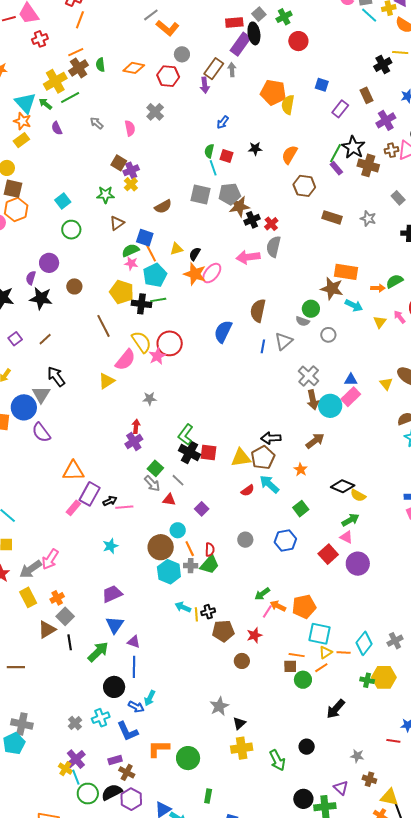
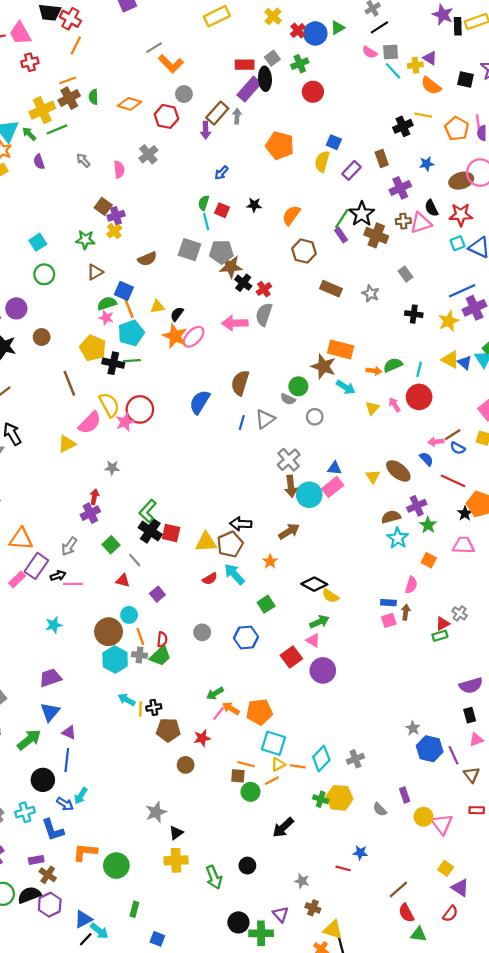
yellow semicircle: (288, 105) -> (322, 162), moved
black cross: (252, 220) -> (243, 283), turned -35
gray arrow: (152, 484) -> (69, 546), moved, turned 72

